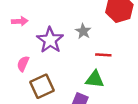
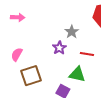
purple star: (50, 40) -> (59, 48), moved, size x0.6

